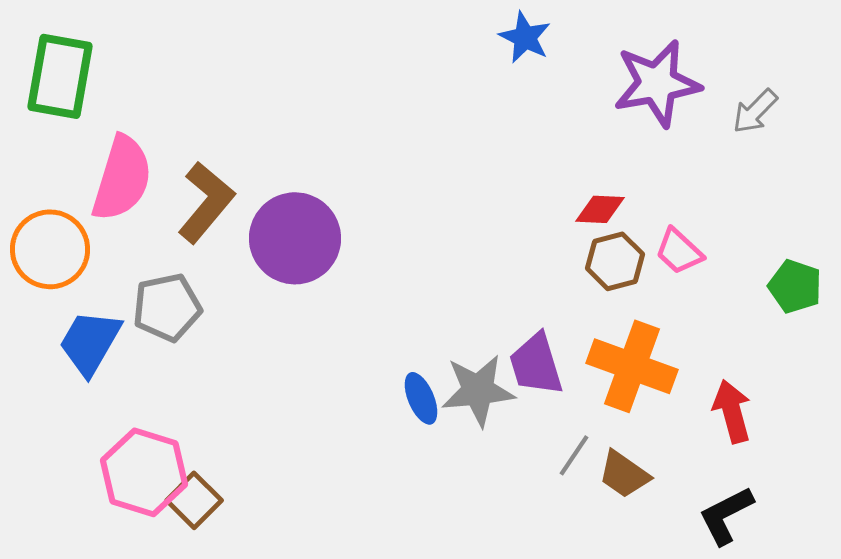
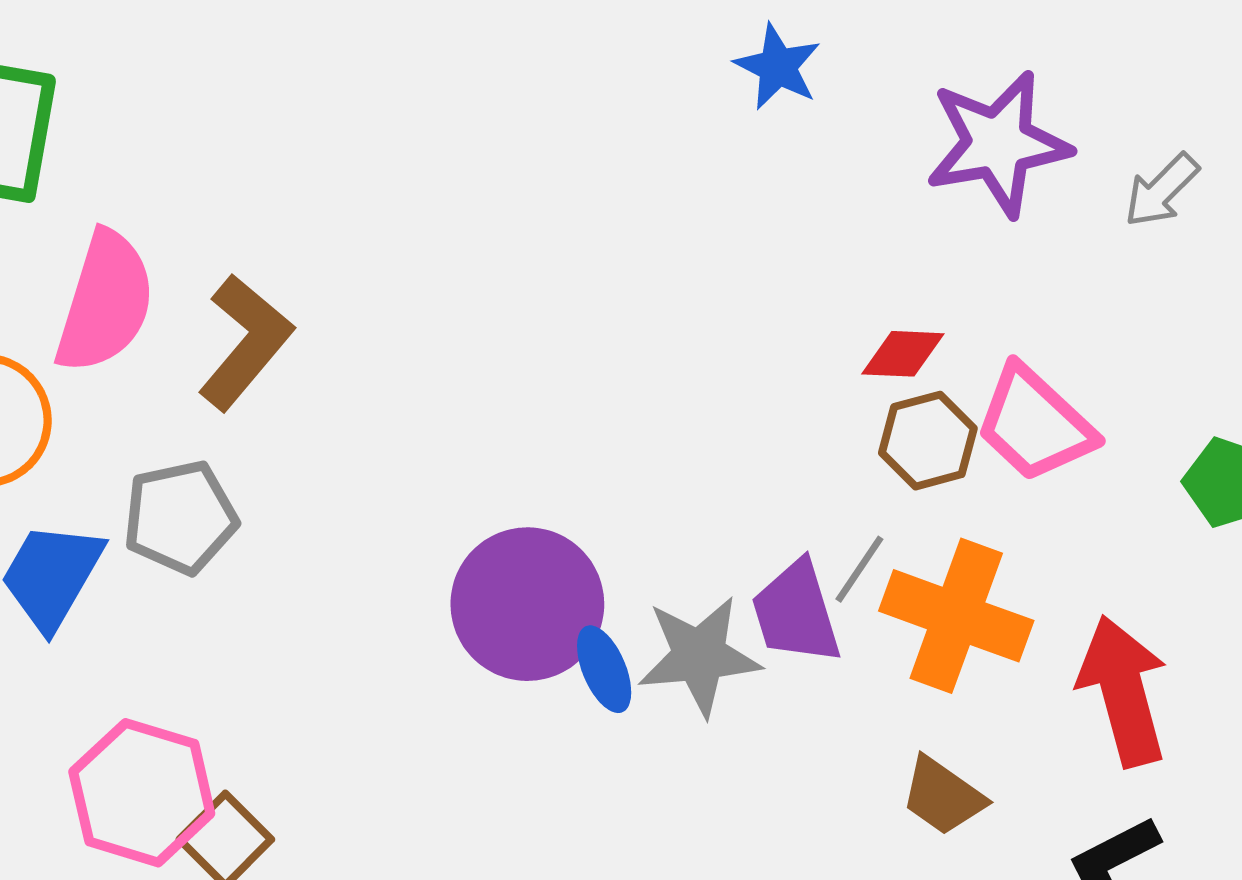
purple circle: (295, 238) -> (527, 604), moved
pink trapezoid: (679, 251) -> (1035, 424), size x1.5
red arrow: (732, 411) -> (1123, 691), size x1.4
gray line: (574, 455) -> (859, 569), moved

